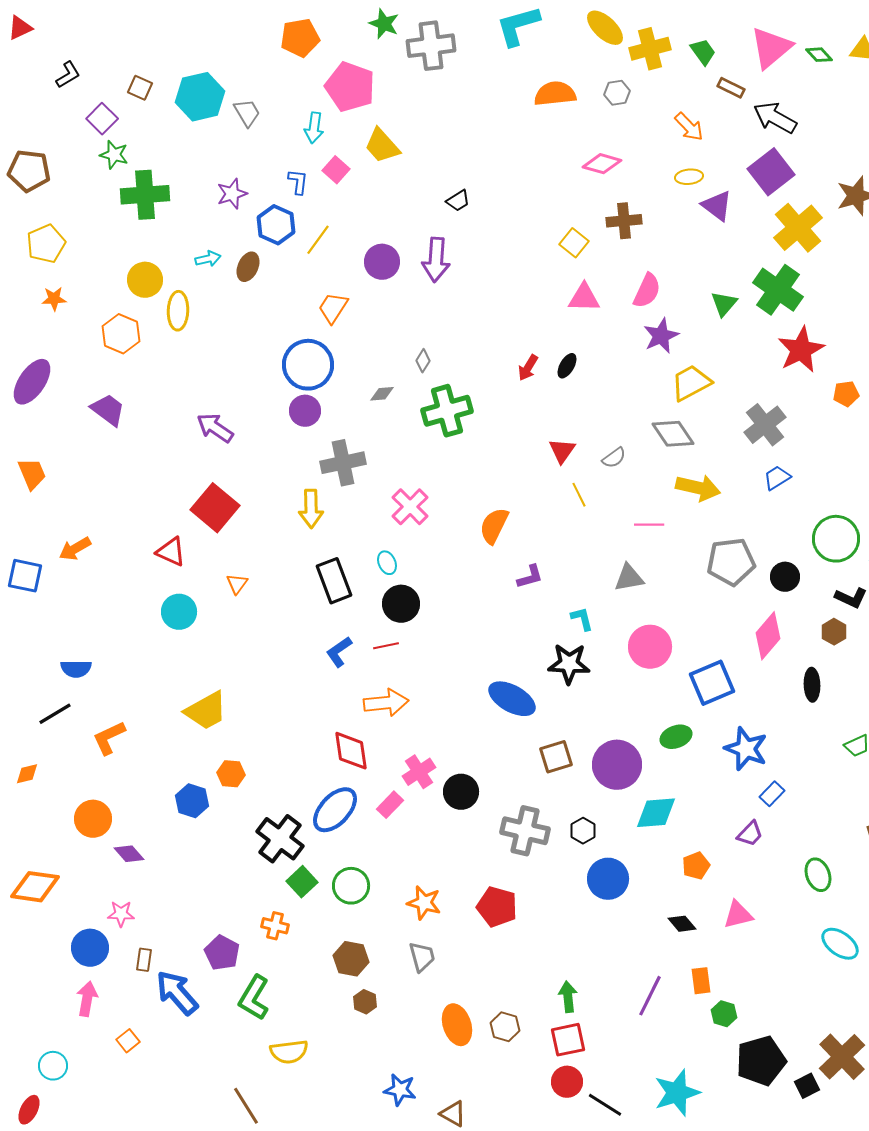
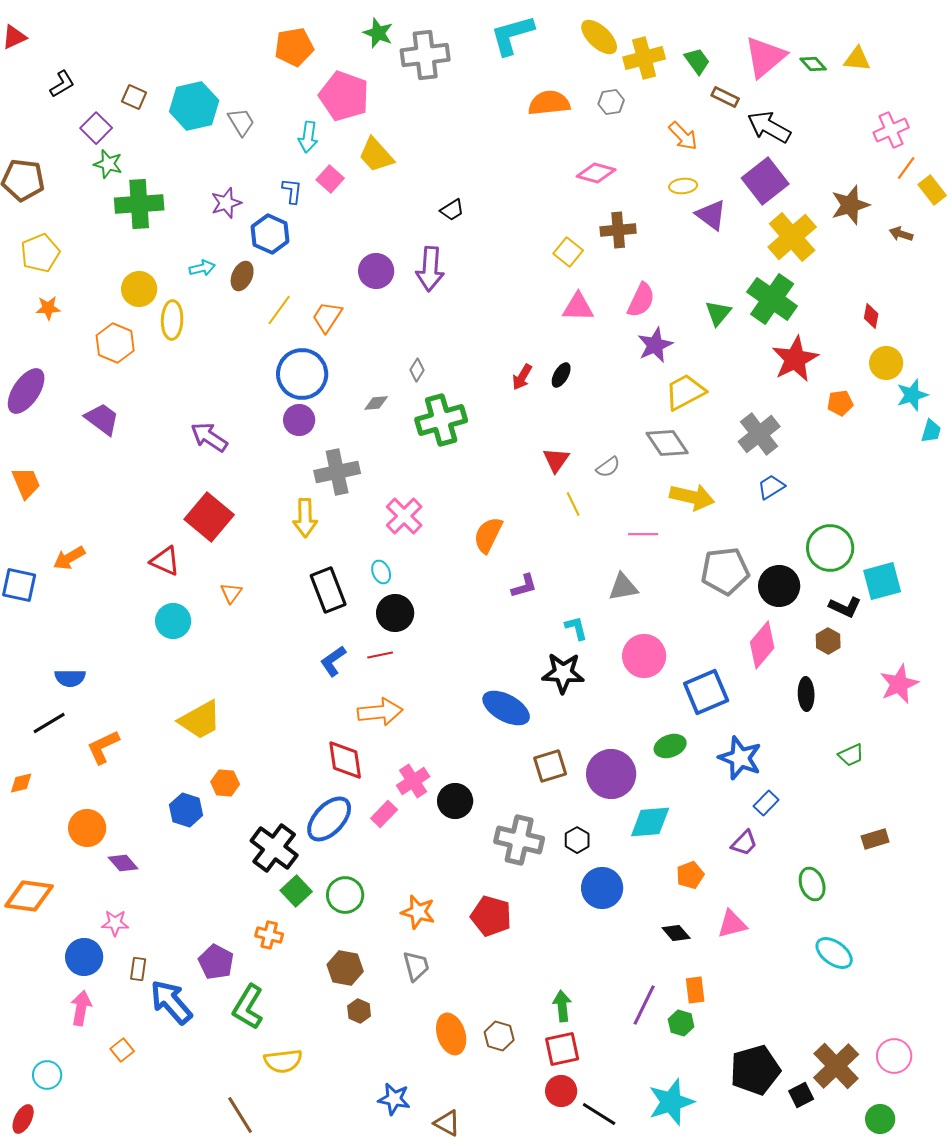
yellow line: (318, 240) -> (279, 310), moved
black circle: (785, 577) -> (779, 586), size x1.4
green hexagon: (724, 1014) -> (681, 1023), moved

